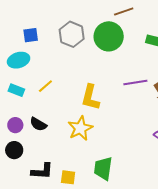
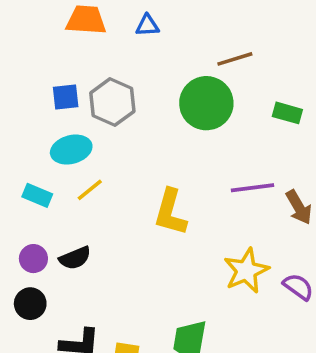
gray hexagon: (72, 34) -> (112, 102), moved
cyan ellipse: (19, 60) -> (71, 150), moved
black semicircle: (38, 124) -> (75, 258), turned -54
yellow star: (80, 128) -> (246, 271), moved

